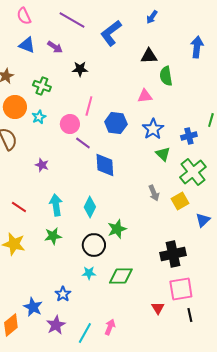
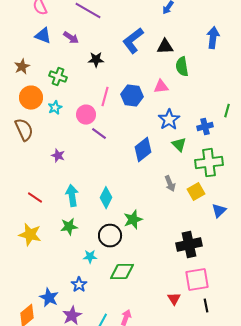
blue L-shape: (111, 33) -> (133, 41), moved
blue hexagon: (116, 123) -> (132, 96), moved
blue diamond: (105, 165) -> (143, 150), moved, turned 55
green cross: (193, 172) -> (209, 163), turned 32
cyan star: (89, 273) -> (90, 257), moved
green diamond: (121, 276) -> (122, 272), moved

